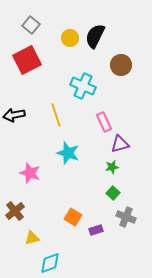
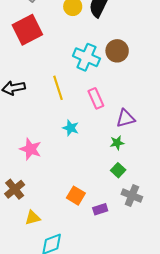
brown circle: (121, 65) -> (117, 51), moved
pink rectangle: (104, 122) -> (96, 98), moved
cyan star: (68, 153) -> (71, 128), size x0.7

